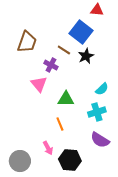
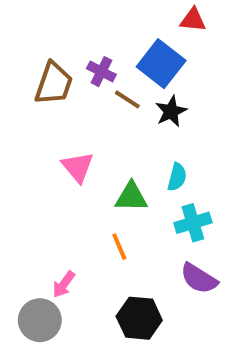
purple cross: (51, 65) -> (101, 72), moved
cyan semicircle: (102, 89) -> (177, 177), moved, turned -32
pink arrow: (48, 148) -> (64, 284), moved, turned 64

